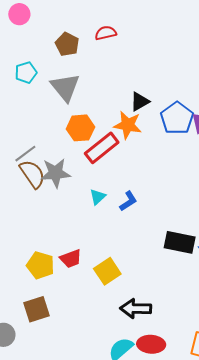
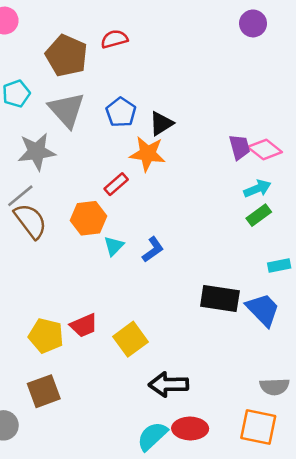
brown pentagon: (67, 44) -> (66, 56), size x1.4
blue pentagon: (177, 118) -> (121, 112), moved, size x0.7
orange hexagon: (80, 128) -> (88, 218), moved
red rectangle: (102, 148) -> (116, 184), size x0.6
gray star: (56, 173) -> (37, 152), moved

